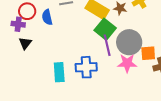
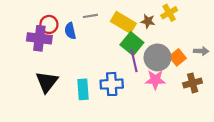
purple cross: (18, 24) -> (39, 38), size x1.6
black triangle: (25, 43) -> (47, 82), moved, size x1.6
orange square: (148, 53) -> (178, 57), moved, turned -35

